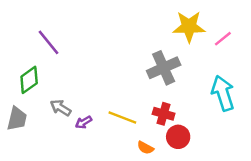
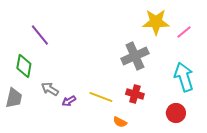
green diamond: (29, 80) -> (24, 66), turned -45
red circle: (178, 137) -> (176, 113), moved

